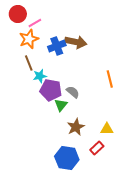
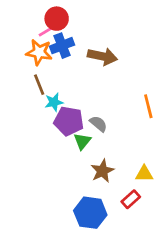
red circle: (18, 14) -> (57, 19), moved
orange star: (29, 39) -> (39, 52), turned 30
blue cross: (57, 46) -> (62, 46), moved

